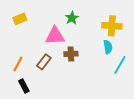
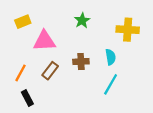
pink triangle: (55, 36) -> (44, 41), moved
cyan semicircle: (108, 47) -> (111, 57), moved
cyan line: (120, 65) -> (111, 84), moved

